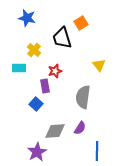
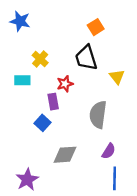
blue star: (27, 18) -> (20, 21), moved
black trapezoid: (62, 38) -> (86, 58), moved
purple semicircle: (80, 128) -> (109, 151), moved
purple star: (37, 152) -> (27, 180), moved

